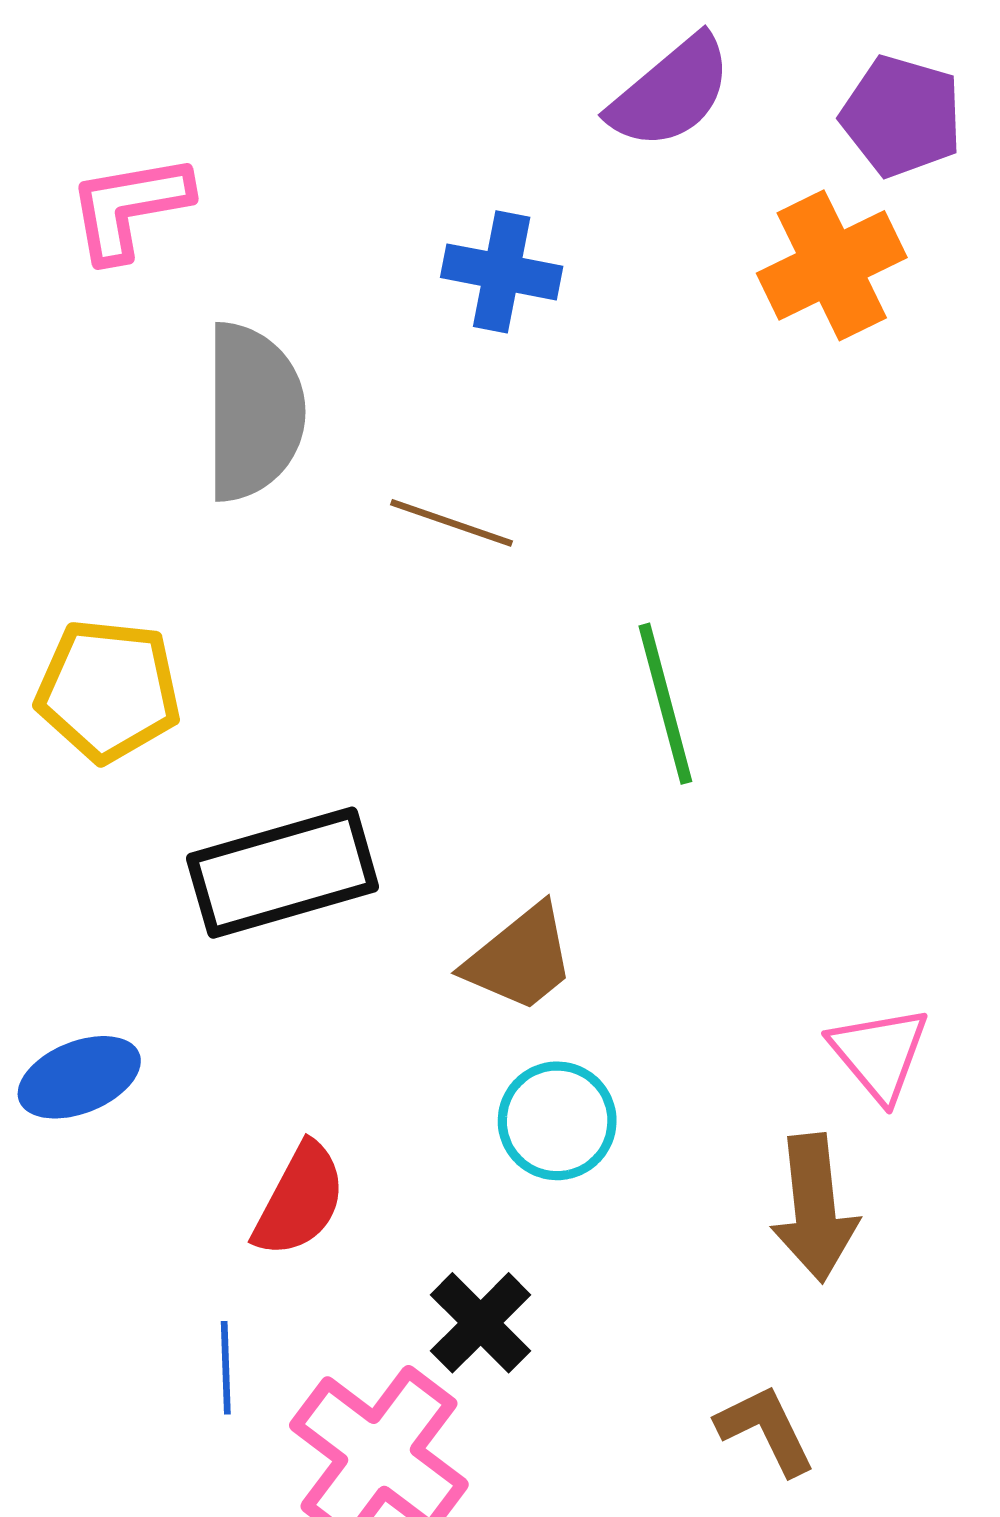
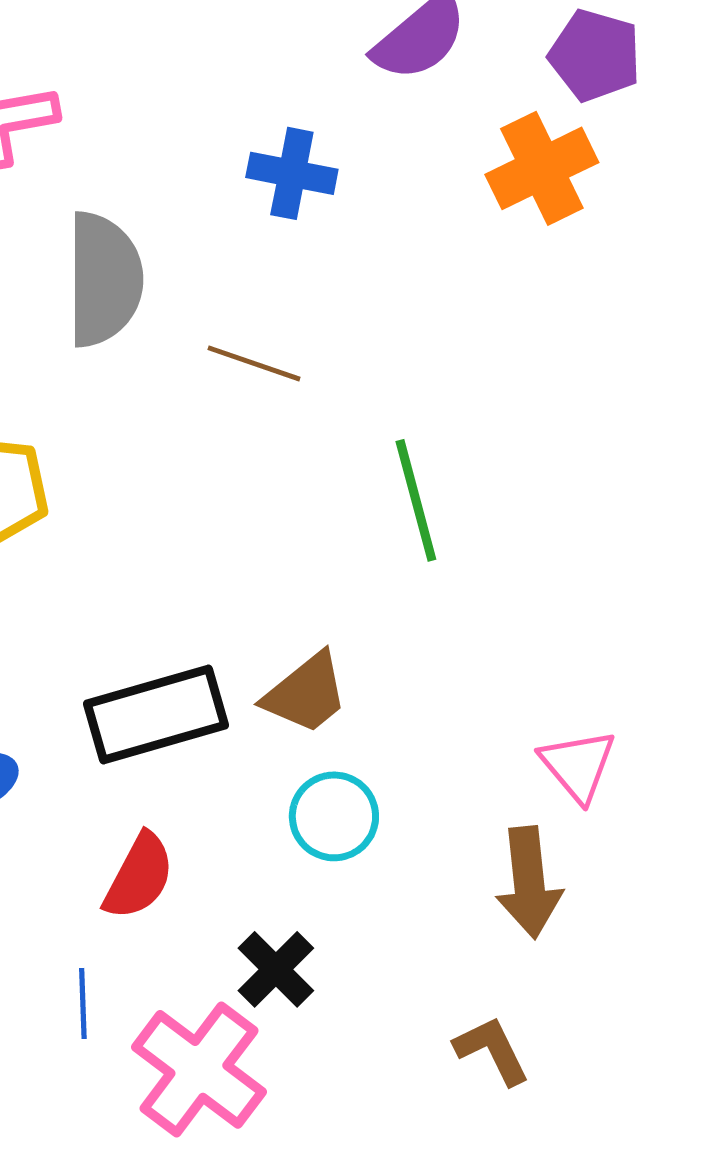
black rectangle: (283, 873) -> (156, 714), moved

